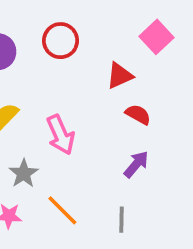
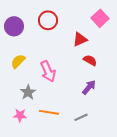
orange line: (62, 210) -> (49, 112), turned -36
gray line: (121, 220) -> (81, 117), turned 64

